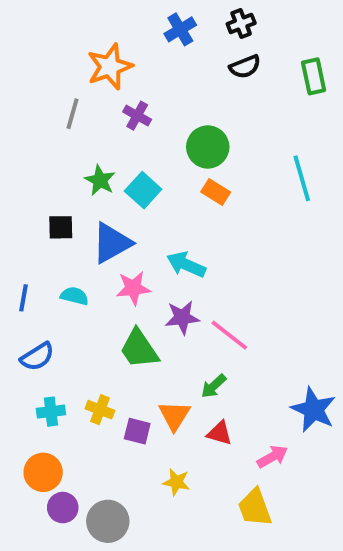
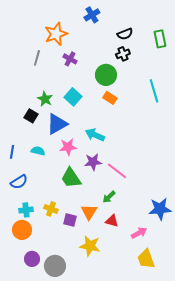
black cross: (241, 24) -> (123, 54), moved
green star: (100, 180) -> (45, 99), moved
black square: (61, 227) -> (31, 116), turned 32
blue star: (314, 410) -> (160, 209), turned -30
orange circle: (43, 472) -> (22, 230), moved
yellow star: (176, 482) -> (90, 246), size x1.5
yellow trapezoid: (255, 508) -> (146, 259), moved

